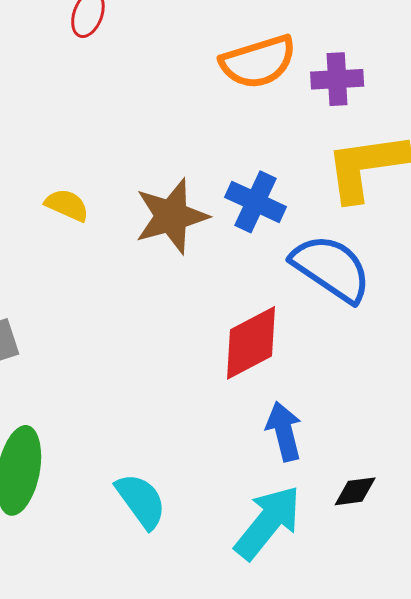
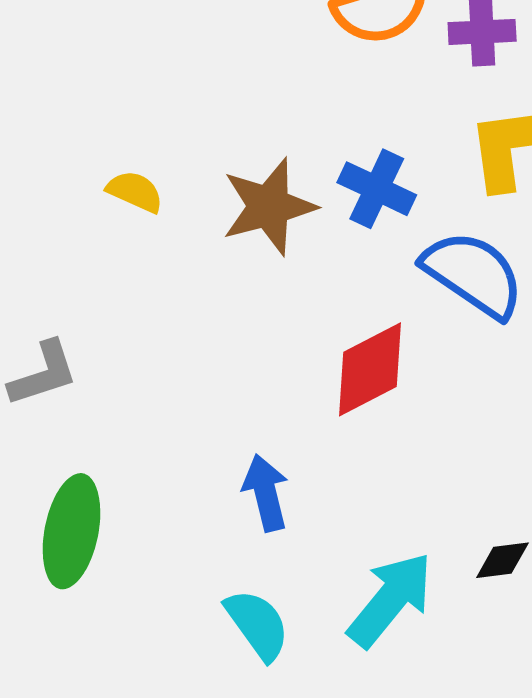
blue arrow: (284, 431) -> (266, 493), moved
cyan semicircle: (141, 501) -> (257, 625), moved

